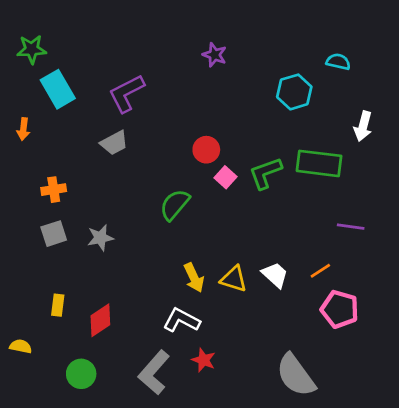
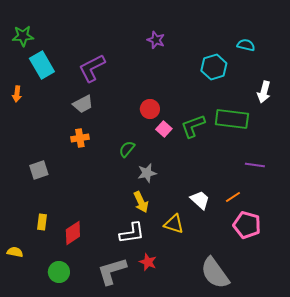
orange cross: (54, 190) -> (80, 138), moved
green semicircle: (175, 205) -> (127, 149), size x0.7
gray star: (100, 238) -> (147, 173), moved
yellow triangle: (234, 279) -> (174, 224), moved
white L-shape: (182, 320) -> (132, 233), turned 144
gray L-shape: (154, 372) -> (112, 271), turned 32

